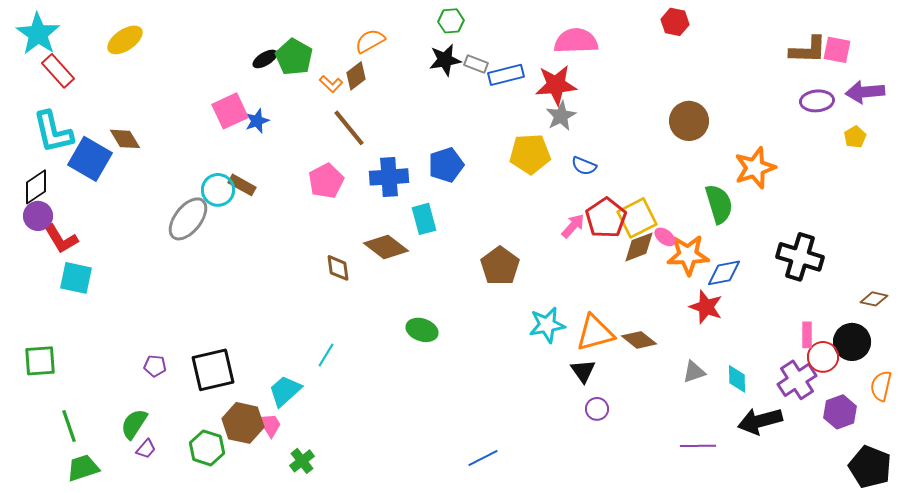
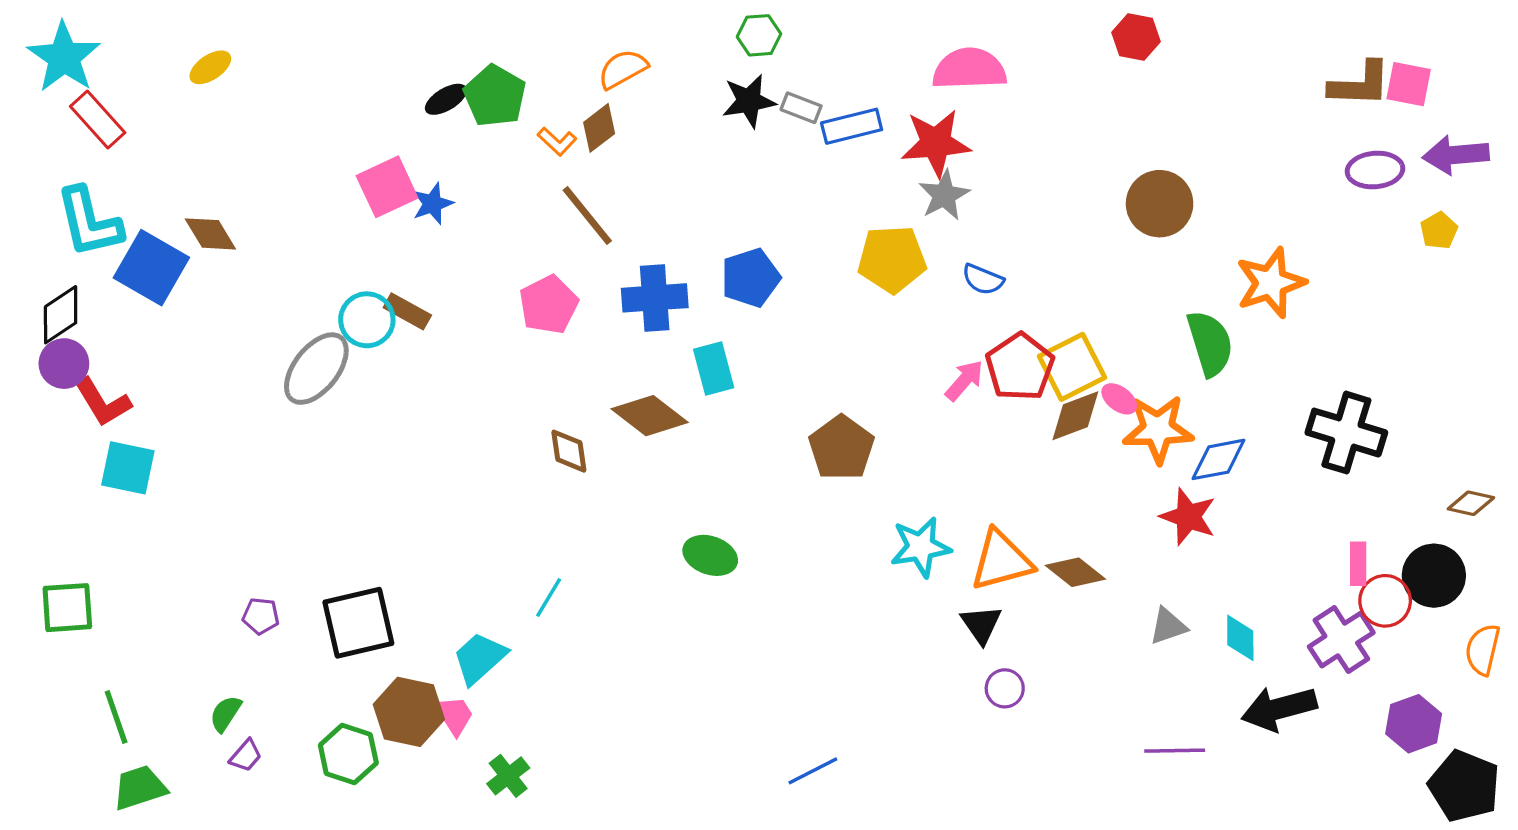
yellow ellipse: (125, 40) -> (210, 67), size x0.7
purple hexagon: (840, 412) -> (1414, 724), moved
green semicircle: (134, 424) -> (225, 714), size x0.7

